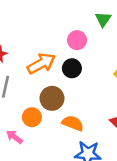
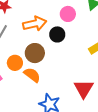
orange semicircle: (73, 123) -> (32, 75), moved

